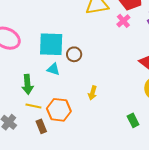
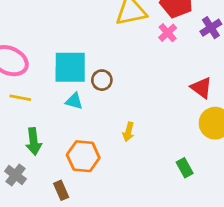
green arrow: (28, 84) -> (34, 141), moved
yellow line: (33, 106) -> (20, 98), moved
brown rectangle: (41, 126) -> (61, 190), moved

